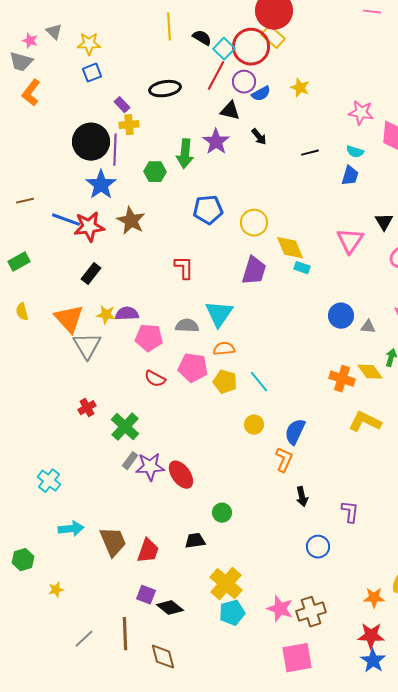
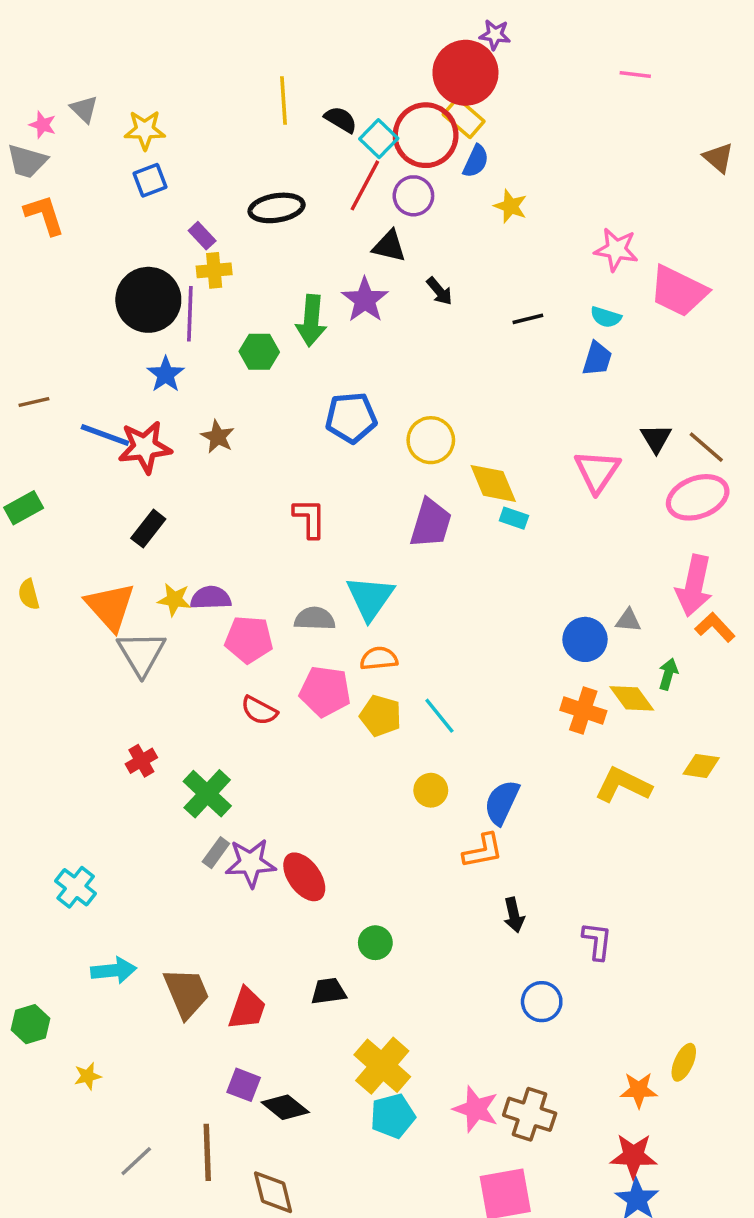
orange L-shape: (31, 93) -> (44, 215), turned 124
blue semicircle: (261, 94) -> (476, 161), moved, turned -36
blue star: (101, 185) -> (166, 374), size x0.7
brown star: (131, 221) -> (218, 437), size x0.7
blue circle: (341, 316) -> (585, 639), moved
orange L-shape: (284, 460) -> (483, 851), turned 55
brown cross: (311, 612) -> (530, 1114), turned 36

